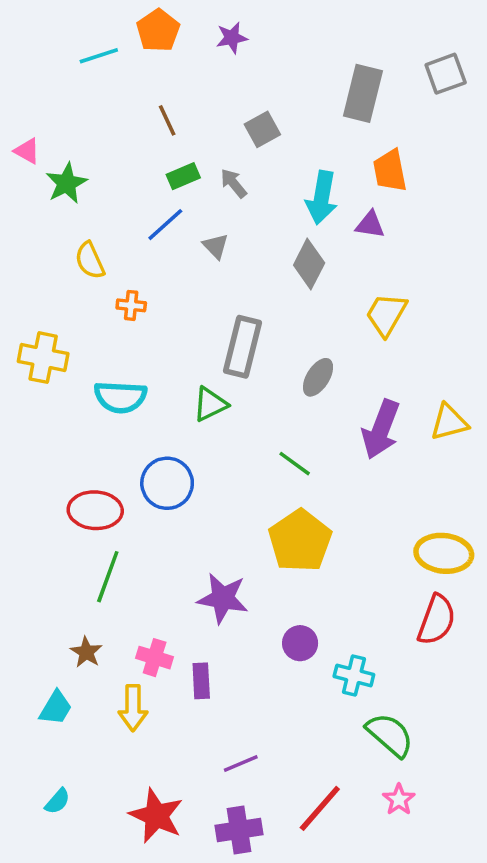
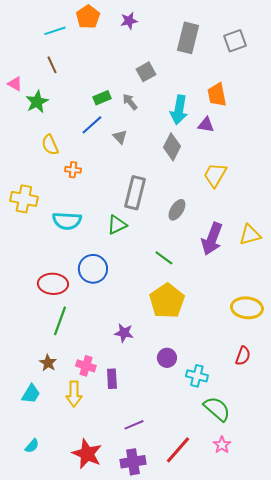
gray square: (446, 74) -> (235, 41), moved
gray rectangle: (363, 93) -> (188, 38), moved
brown line: (167, 120) -> (52, 65), moved
purple star: (223, 598) -> (124, 333), size x0.7
red semicircle: (437, 620) -> (243, 356), moved, size x0.7

